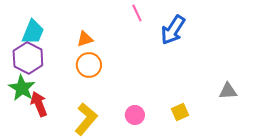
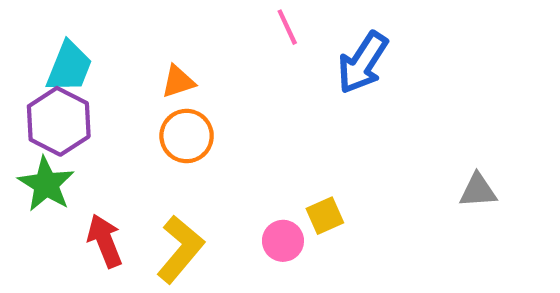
red arrow: (39, 104) -> (105, 241), moved
yellow square: (180, 112) -> (325, 216), moved

